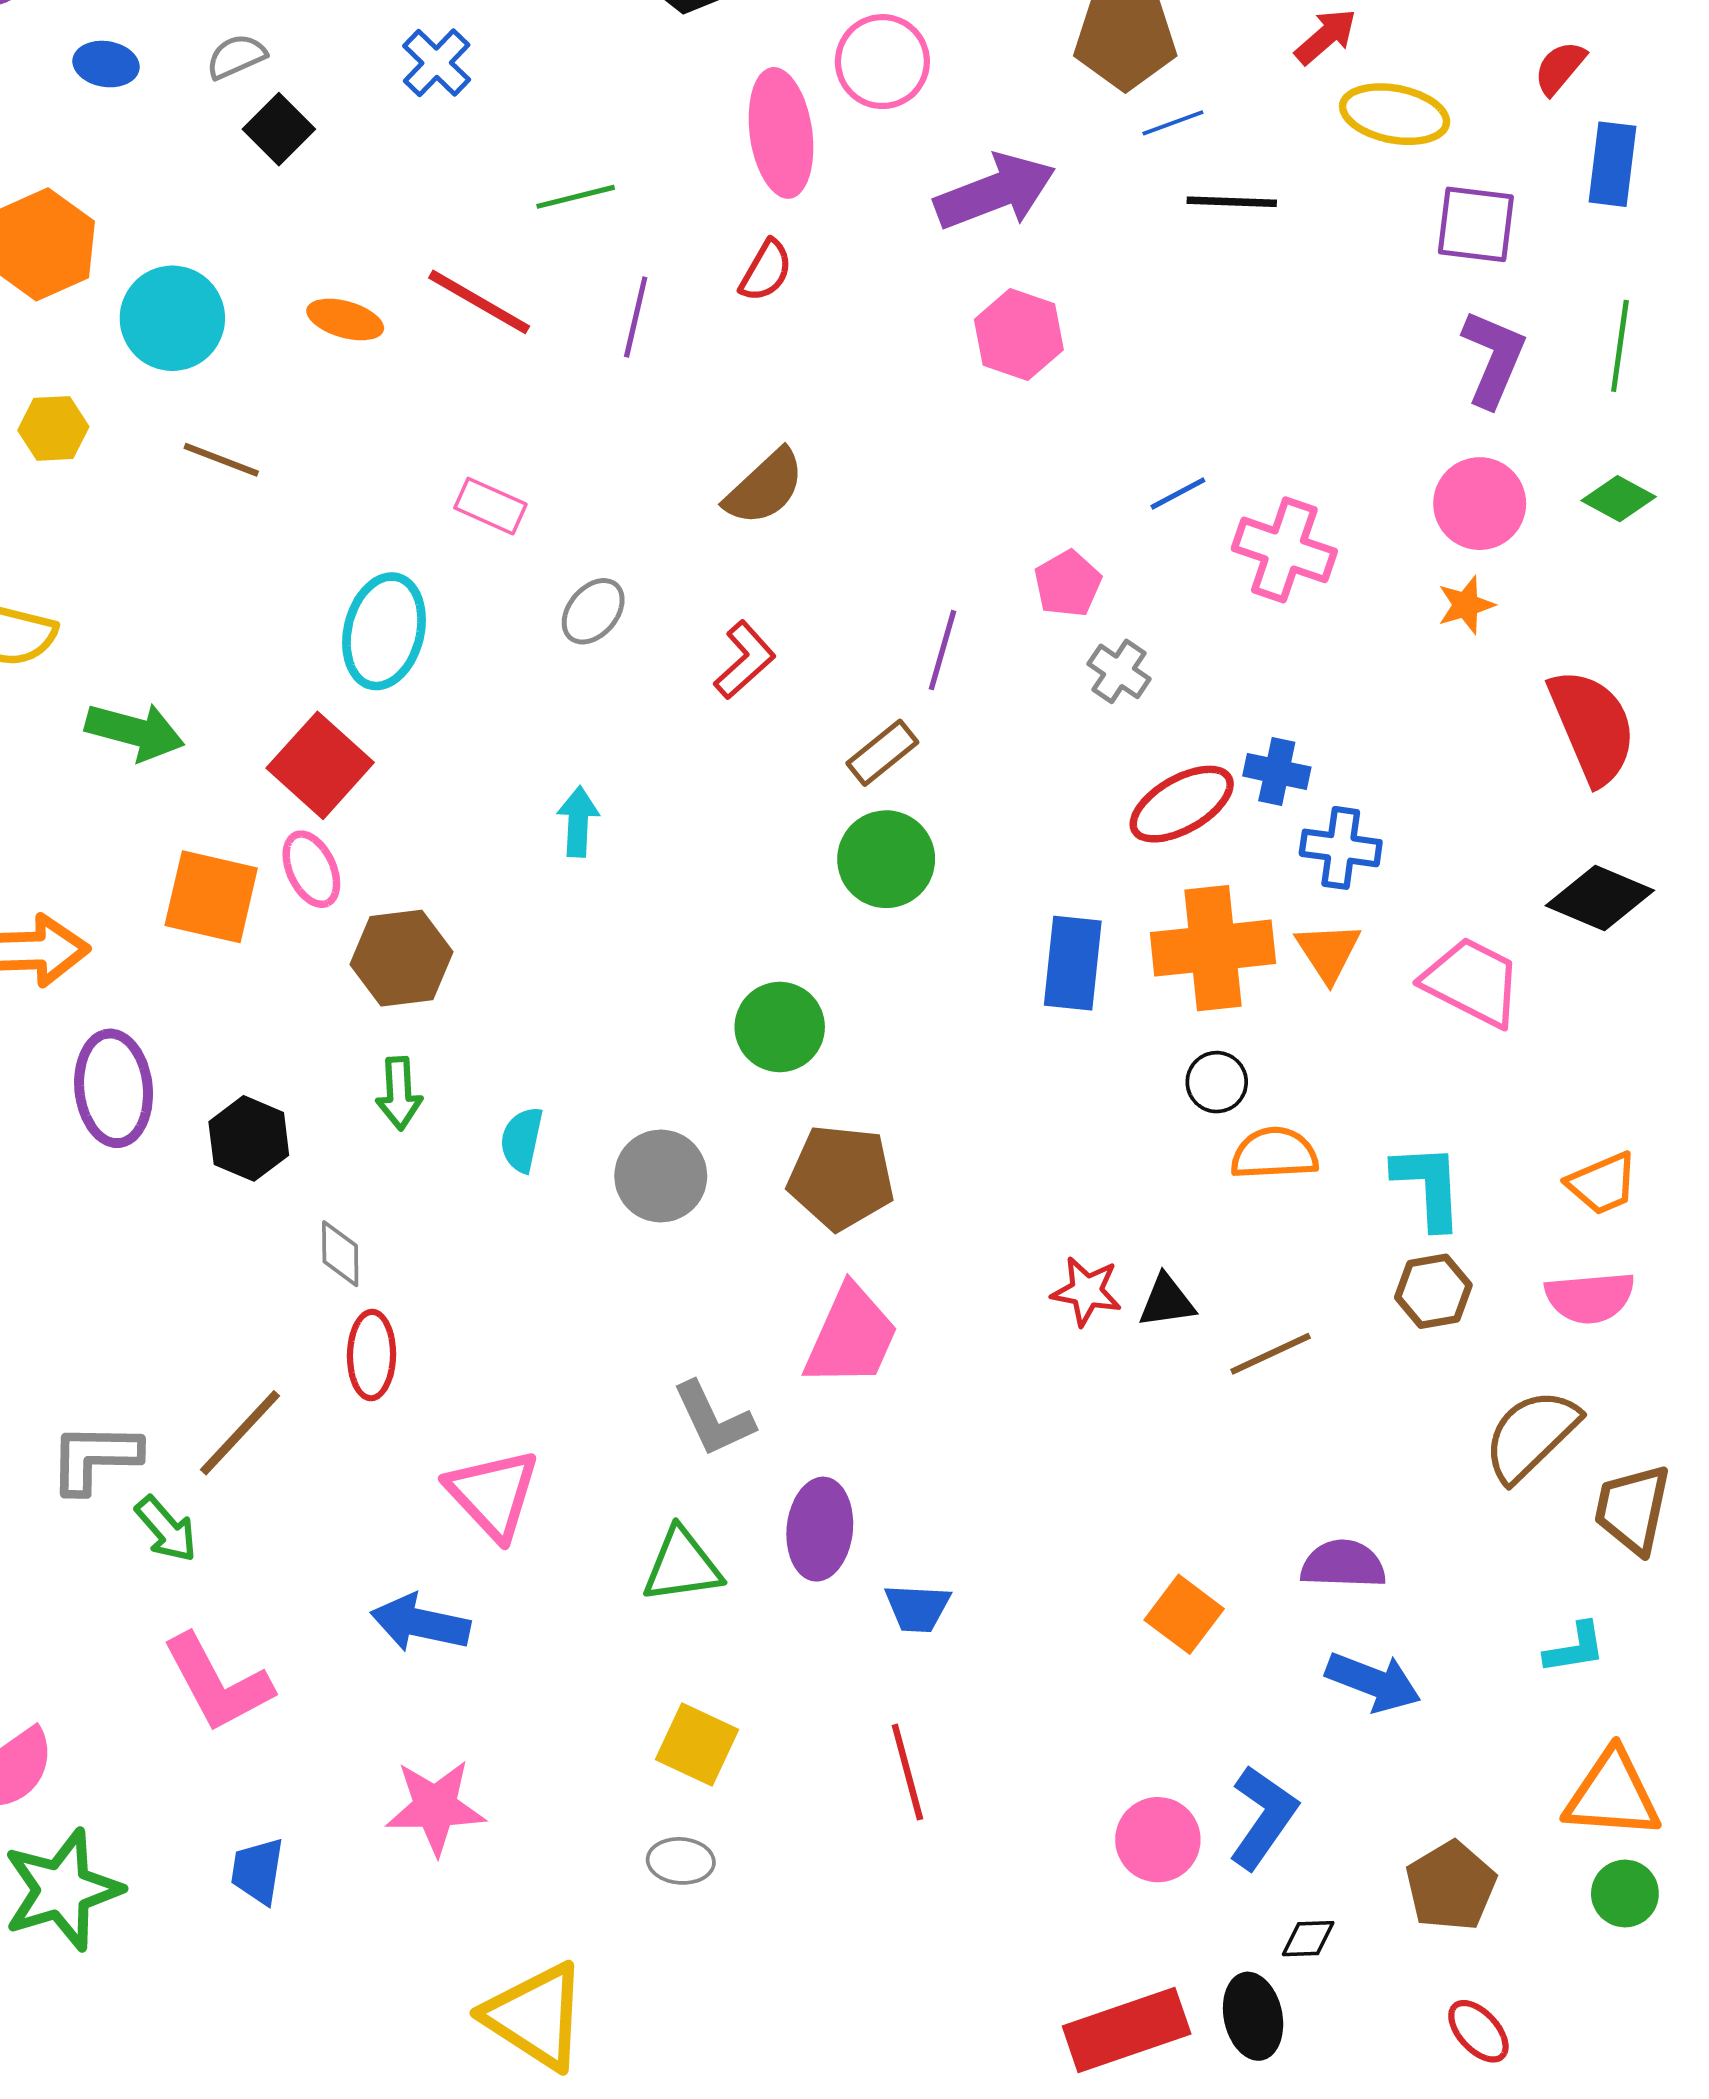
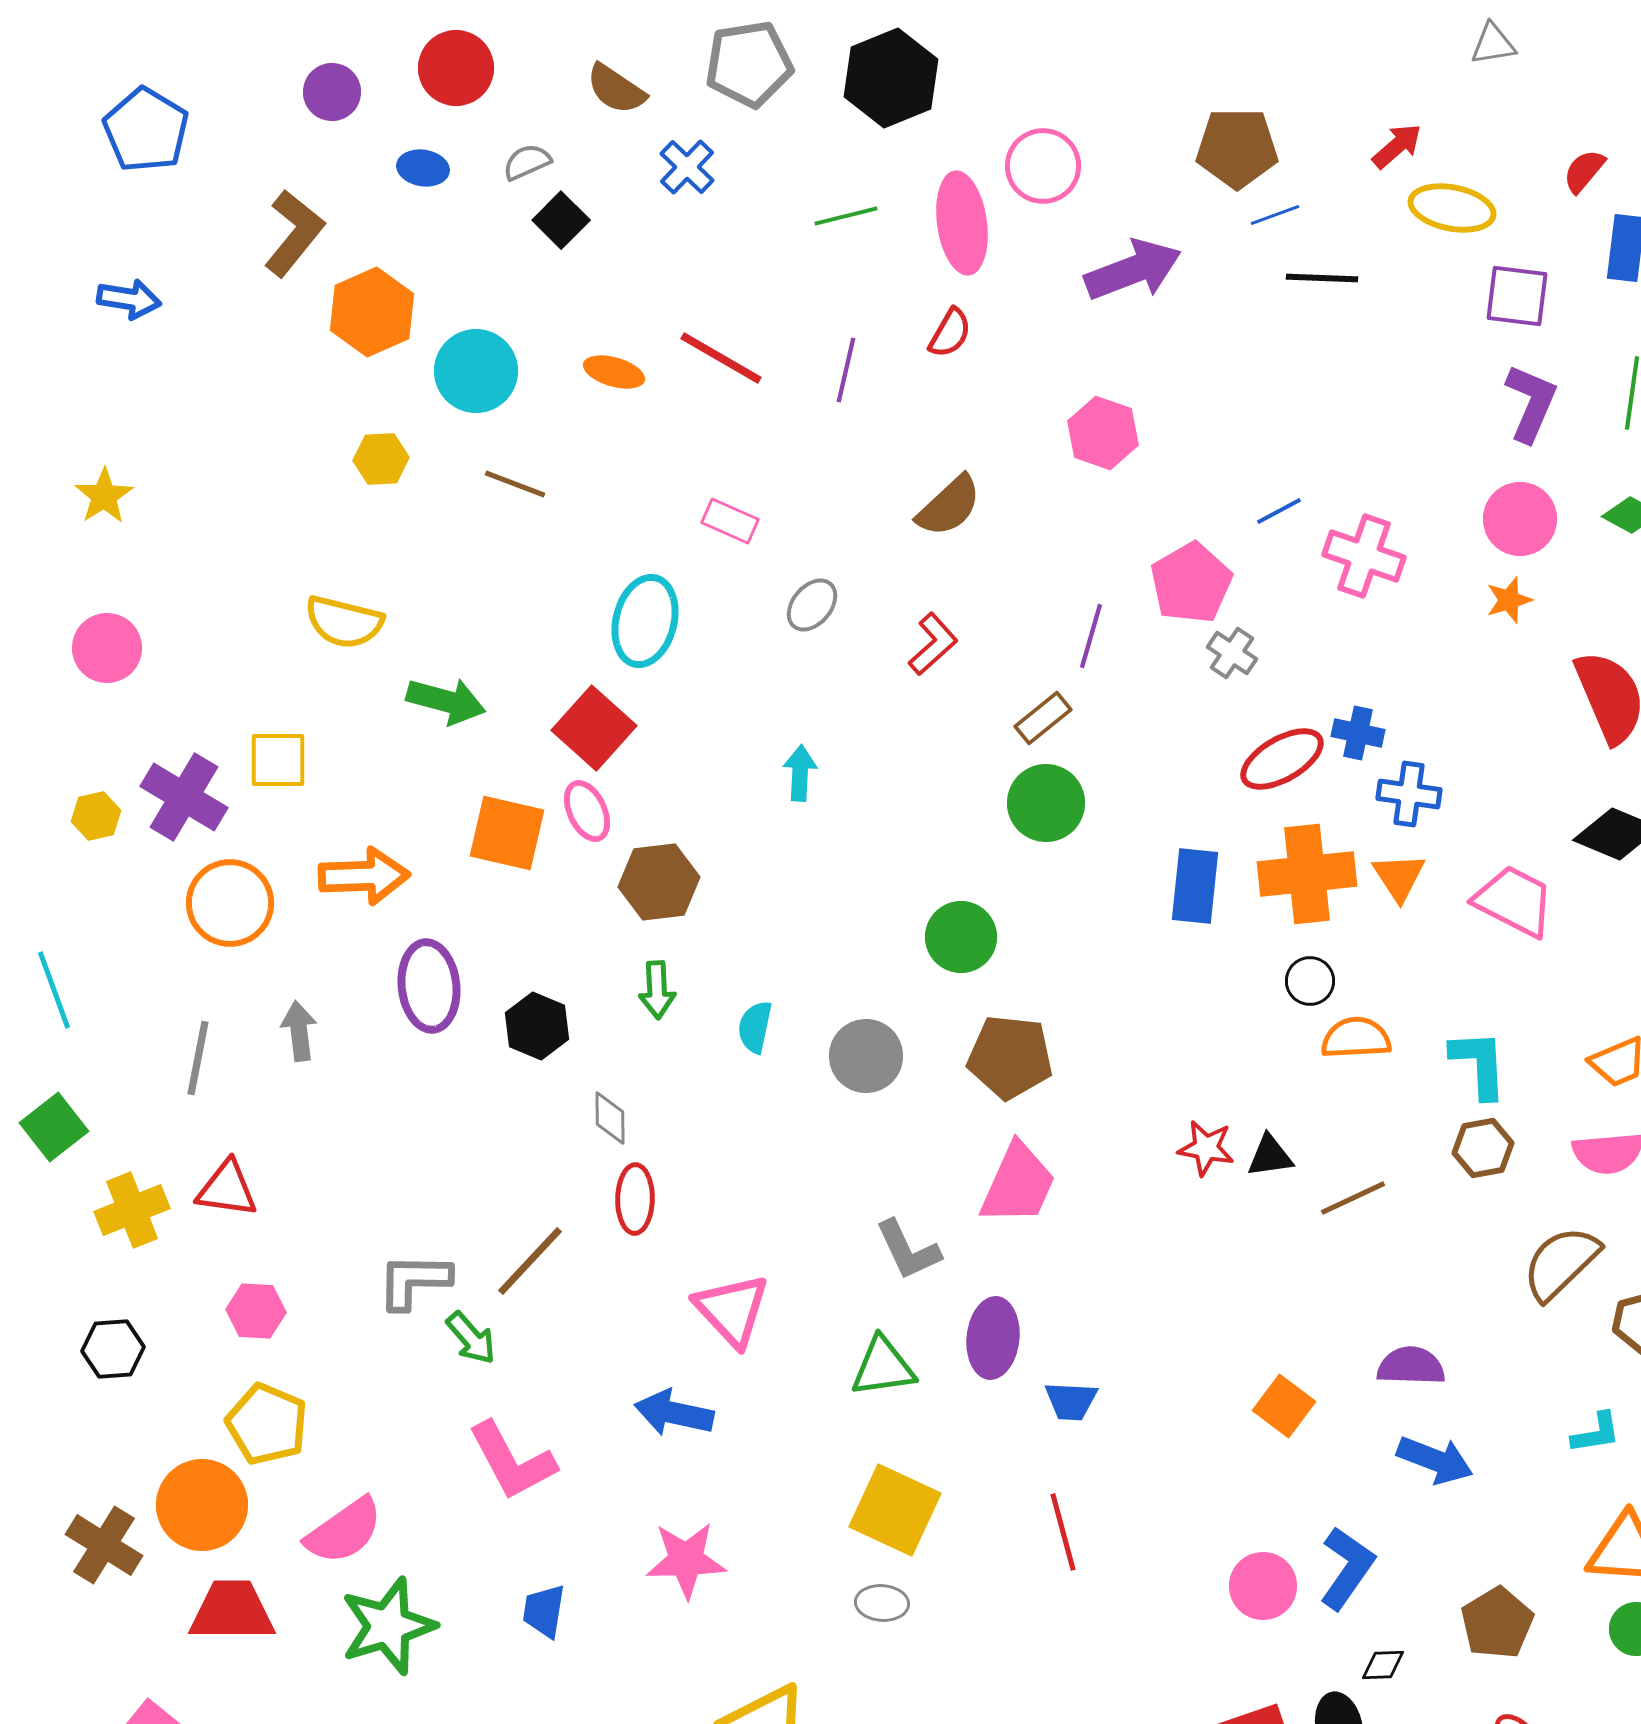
green line: (576, 197) -> (846, 216), moved
pink hexagon: (1019, 335) -> (1103, 433), moved
pink pentagon: (1068, 584) -> (1191, 583), size x1.5
yellow square: (697, 1744) -> (895, 1510), size x1.4

